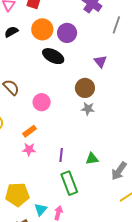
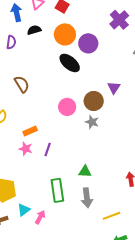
purple triangle: (100, 62) -> (114, 88), moved
pink circle: (42, 102) -> (67, 107), moved
purple line: (61, 155) -> (48, 149), moved
gray arrow: (119, 171) -> (87, 198), moved, turned -54

